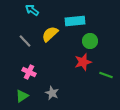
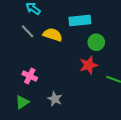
yellow semicircle: (50, 34) -> (53, 35), turned 60
gray line: (25, 41) -> (28, 31), moved

